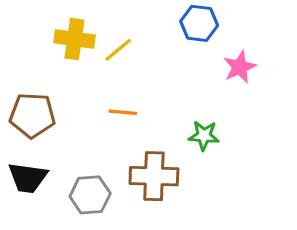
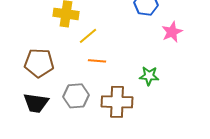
yellow line: (118, 50) -> (88, 36), moved
gray hexagon: (90, 195) -> (76, 96), moved

